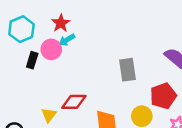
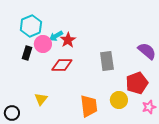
red star: (61, 23) -> (68, 40), moved
cyan hexagon: (21, 29) -> (31, 26), moved
red diamond: (74, 102) -> (62, 65), moved

